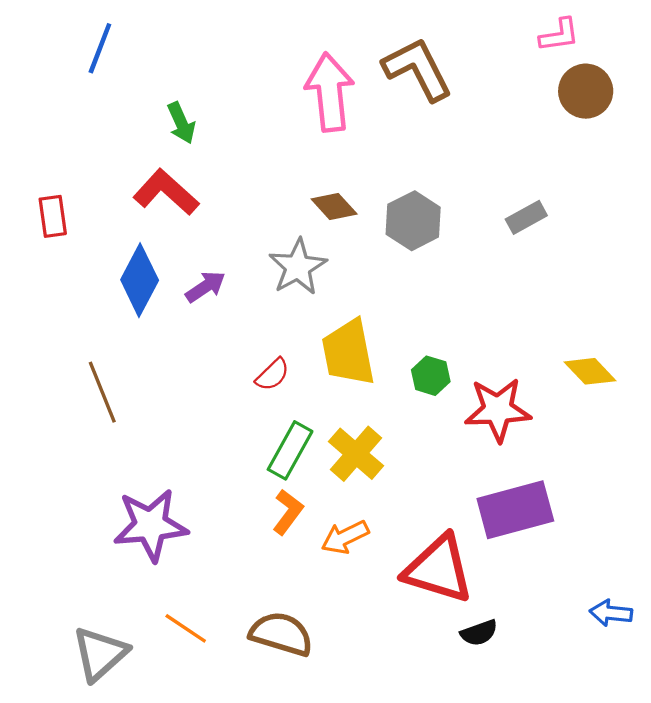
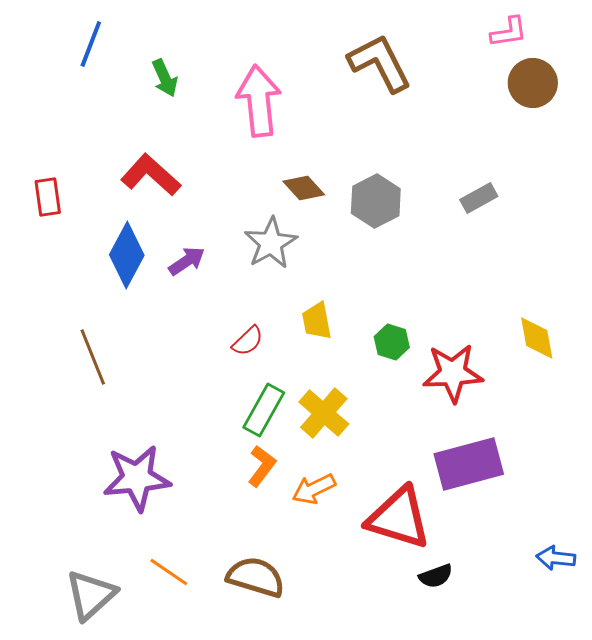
pink arrow: (330, 92) -> (259, 101), moved
green arrow: (181, 123) -> (165, 78), moved
yellow trapezoid: (348, 353) -> (317, 321), size x0.6
yellow diamond: (590, 371) -> (537, 338), turned 33

